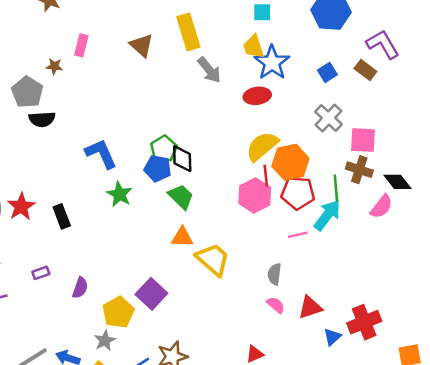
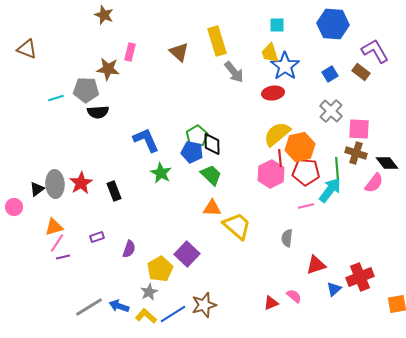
brown star: (54, 66) -> (108, 69), size x1.6
gray pentagon: (27, 92) -> (86, 90), turned -30
pink semicircle: (276, 305) -> (294, 296), moved

